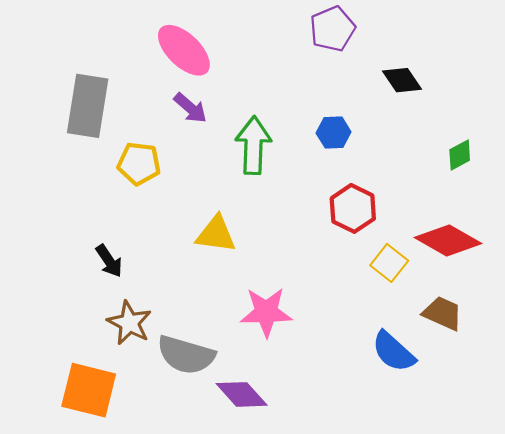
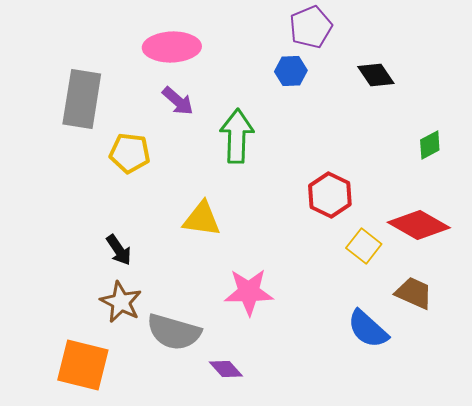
pink ellipse: (184, 50) -> (172, 47), turned -46
blue hexagon: (334, 133) -> (291, 71), moved
black arrow: (109, 261) -> (119, 250), moved
purple diamond: (242, 394) -> (226, 369), size x0.7

